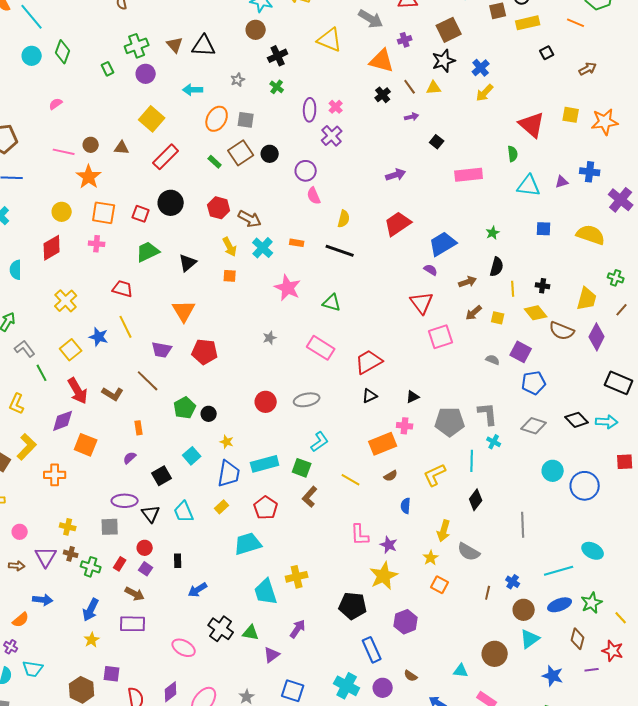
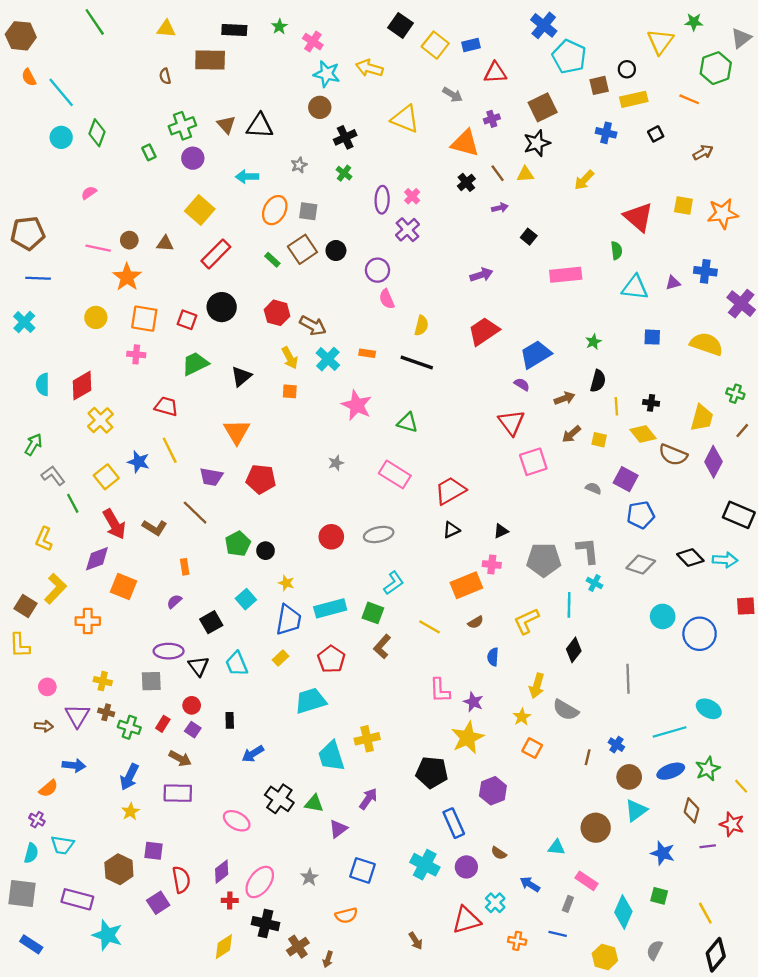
gray arrow: (371, 19) -> (453, 95), size x0.7
blue cross: (481, 68) -> (606, 133), moved, turned -36
red diamond: (52, 248) -> (82, 386), moved

